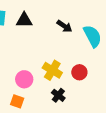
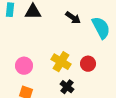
pink circle: (24, 79) -> (24, 66), moved

